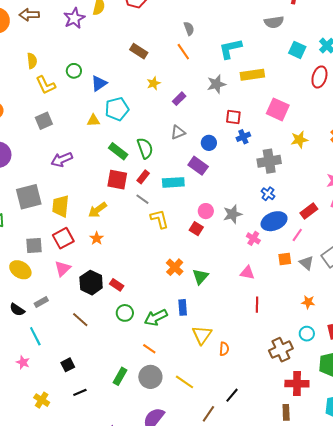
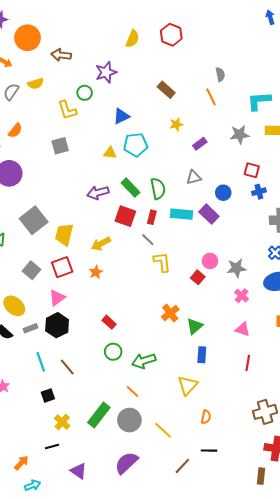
brown arrow: (29, 15) -> (61, 55), moved
purple star: (74, 18) -> (106, 72), moved
yellow semicircle: (32, 61) -> (36, 84), moved, turned 70
green circle: (74, 71) -> (85, 93), moved
purple arrow: (62, 160) -> (98, 193), moved
red rectangle: (143, 177) -> (152, 217), turned -32
cyan rectangle: (173, 182) -> (181, 214), moved
gray square: (29, 197) -> (34, 220), turned -32
pink cross: (253, 238) -> (242, 296), moved
gray square: (34, 246) -> (32, 270), turned 36
yellow ellipse: (20, 270) -> (14, 306), moved
black hexagon: (91, 283) -> (57, 325), moved
blue rectangle: (183, 307) -> (202, 355), moved
brown line: (80, 320) -> (67, 367), moved
cyan line: (35, 336) -> (41, 362), moved
orange semicircle: (224, 349) -> (206, 417), moved
green rectangle: (120, 376) -> (99, 415), size x1.4
black line: (80, 392) -> (52, 447), moved
black line: (232, 395) -> (209, 451), turned 42
yellow cross: (42, 400) -> (62, 422), moved

